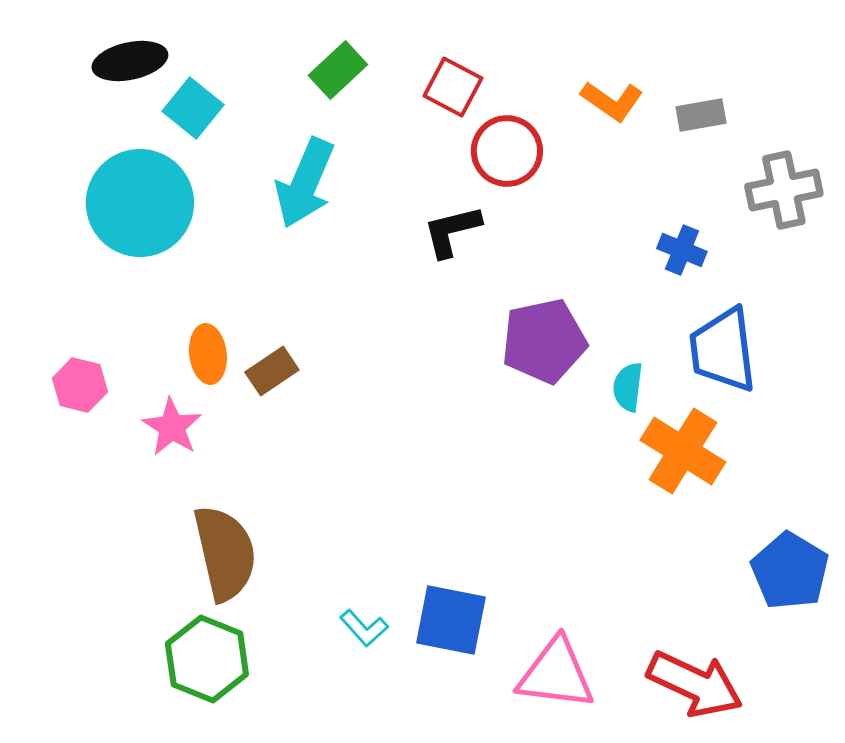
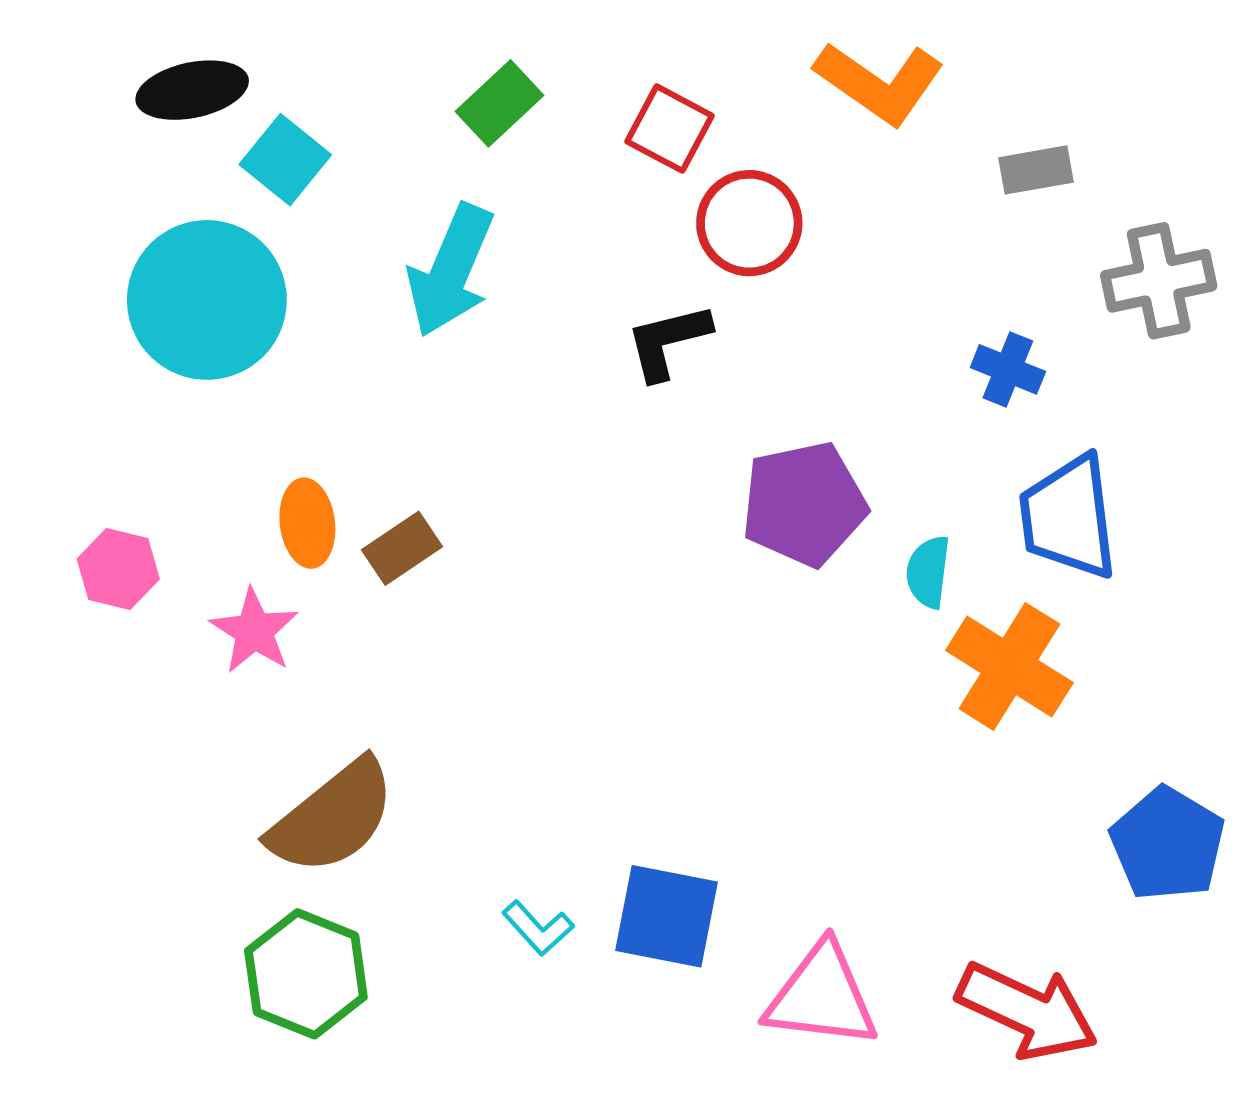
orange L-shape: (612, 101) -> (879, 83), moved, size x1.4
brown semicircle: (225, 553) -> (333, 817), turned 64

